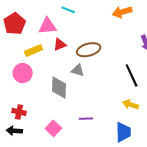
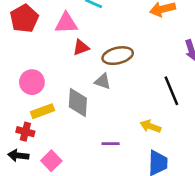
yellow rectangle: (34, 50) -> (42, 111), moved
yellow arrow: (130, 104) -> (150, 126), moved
pink square: (53, 128) -> (51, 161), moved

